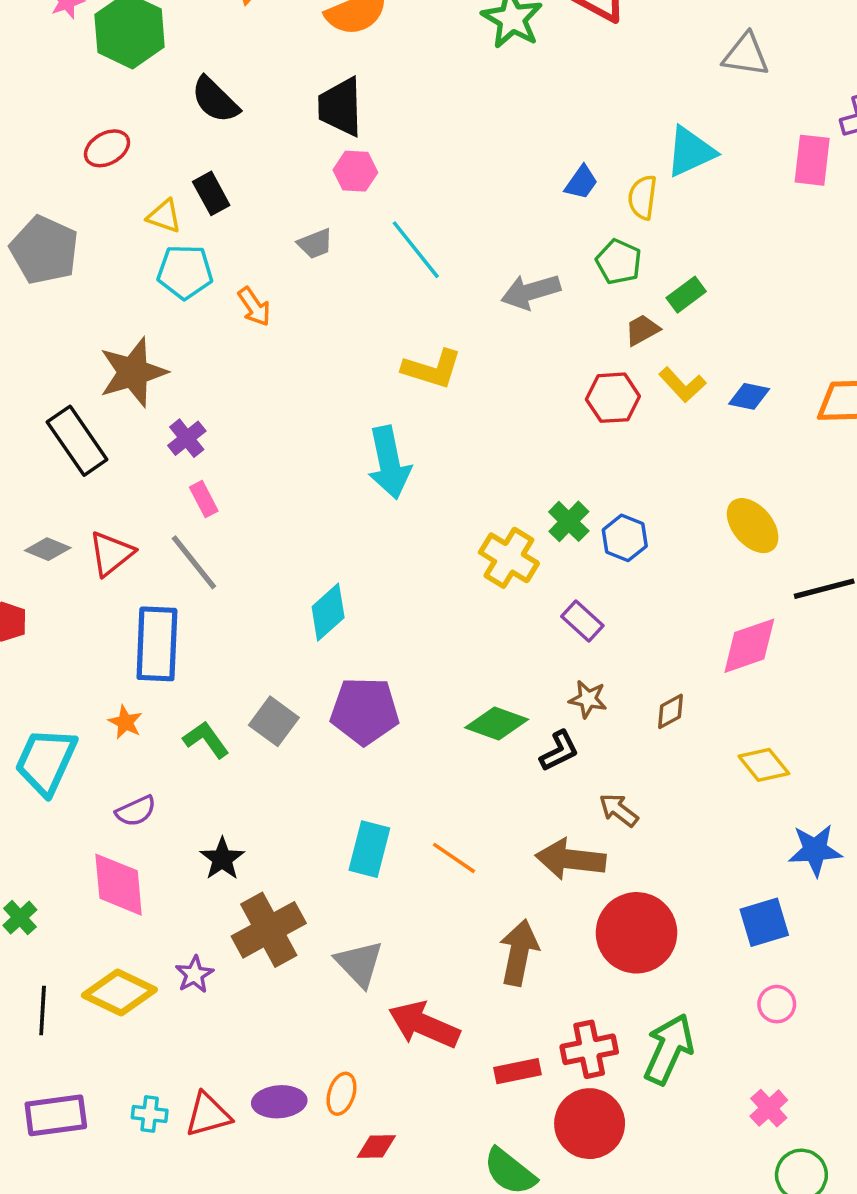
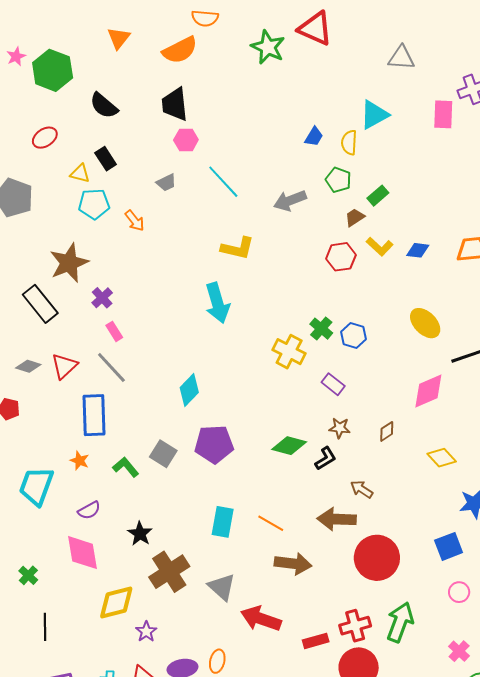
brown arrow: (519, 953) -> (293, 564), moved, turned 90
purple star: (194, 974) -> (146, 632), moved
yellow diamond: (119, 992) -> (116, 602), moved, turned -36

